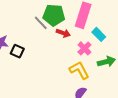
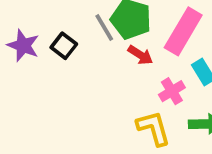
black square: (17, 51) -> (64, 46), moved

